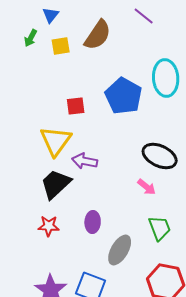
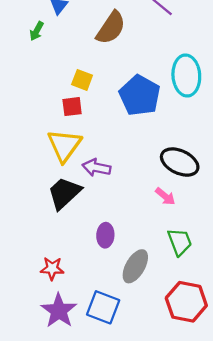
yellow square: (61, 46) -> (82, 80), moved, turned 30
red square: (76, 106) -> (72, 107), moved
red star: (49, 226) -> (52, 268), moved

